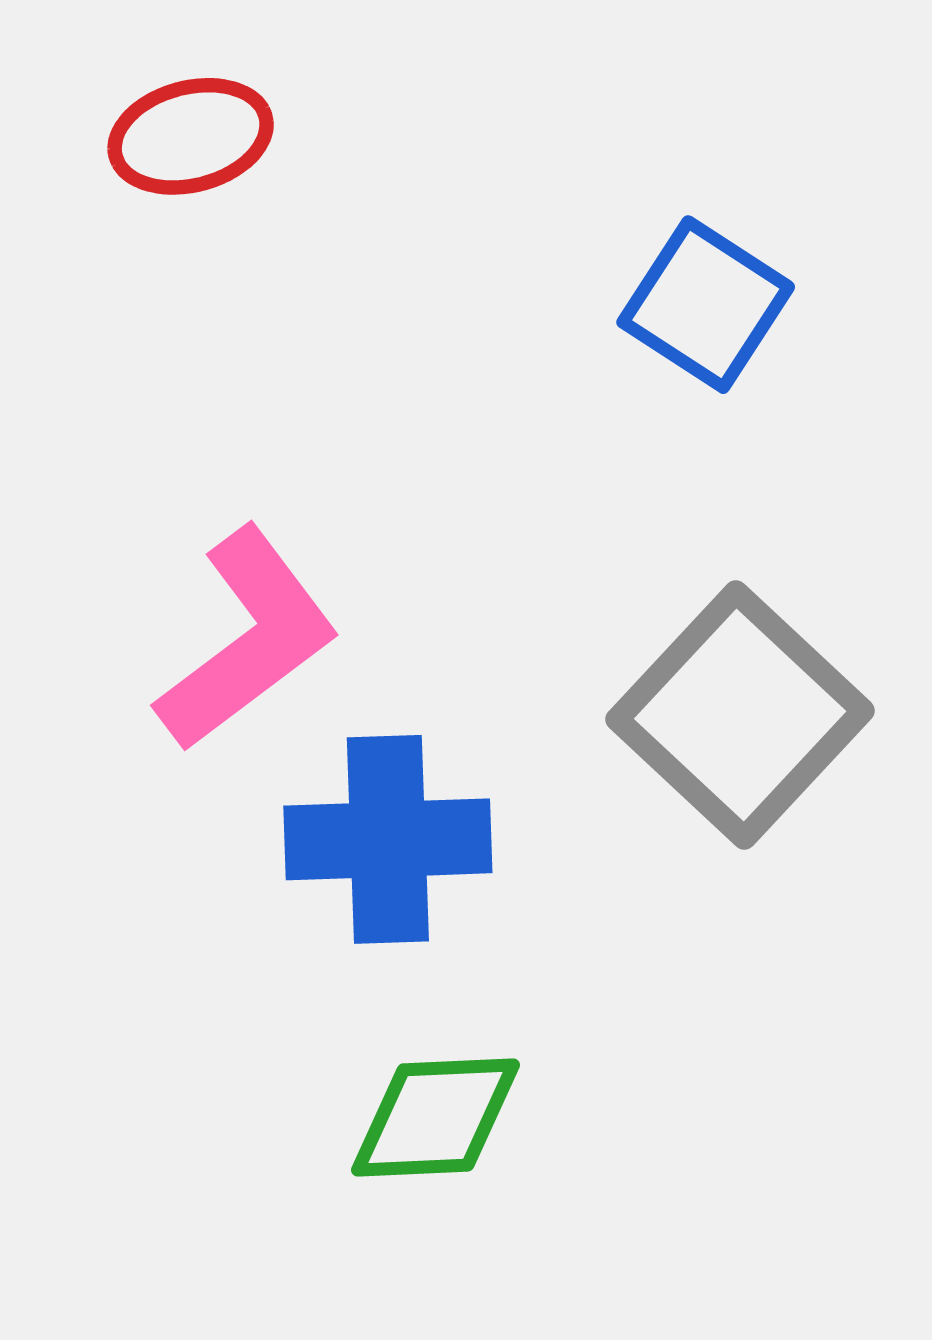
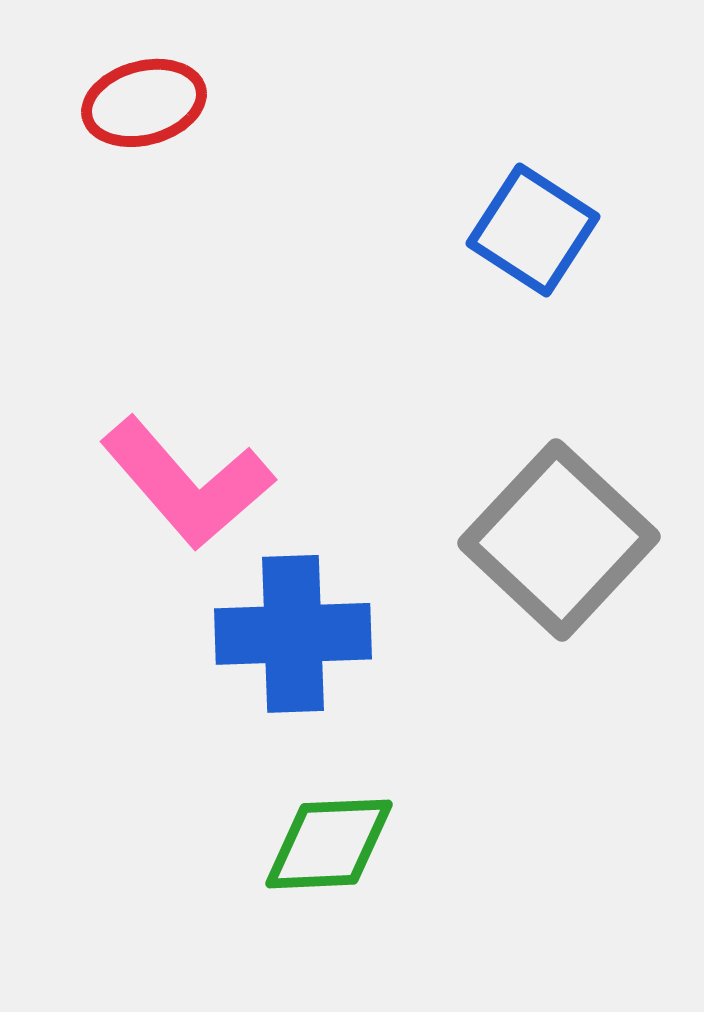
pink L-shape: (248, 639) -> (187, 483), turned 86

